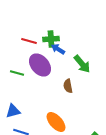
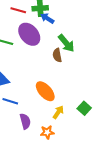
green arrow: (82, 64) -> (66, 43), moved

